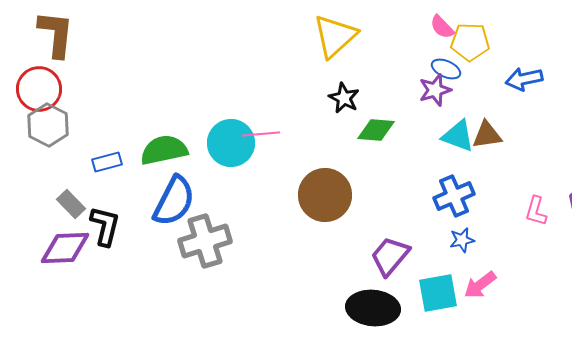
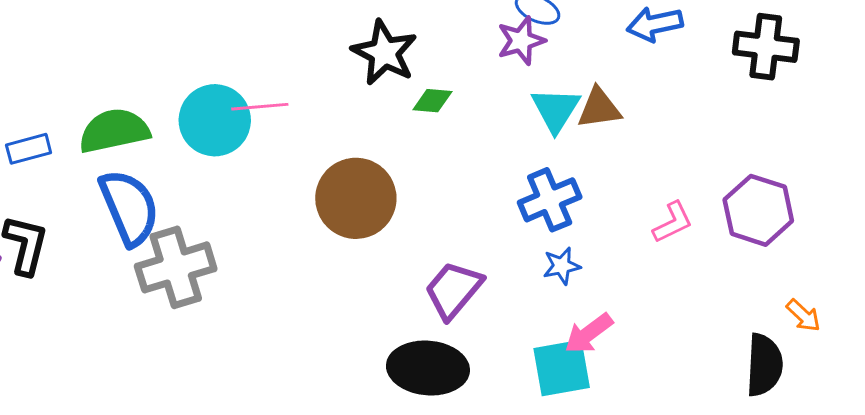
black star: (344, 98) -> (384, 53), size x1.4
green diamond: (376, 130) -> (432, 101), size x0.7
cyan triangle: (458, 136) -> (556, 110), turned 42
blue semicircle: (174, 201) -> (129, 207), turned -50
pink L-shape: (536, 211) -> (673, 222), turned -132
cyan square: (438, 293) -> (562, 368), moved

